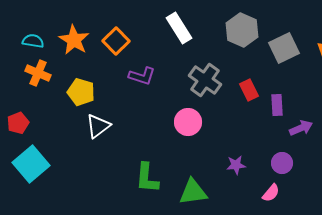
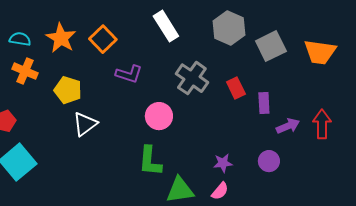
pink circle: (188, 122) -> (159, 116), moved
green L-shape: (147, 178) -> (150, 161), moved
pink semicircle: (271, 193) -> (220, 191), moved

